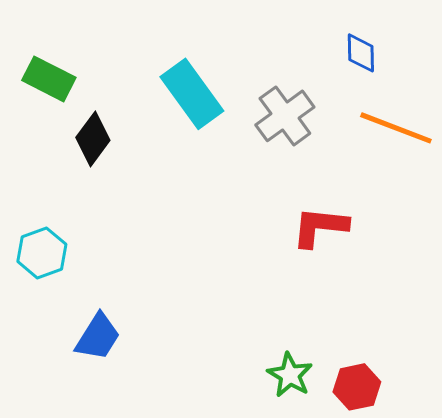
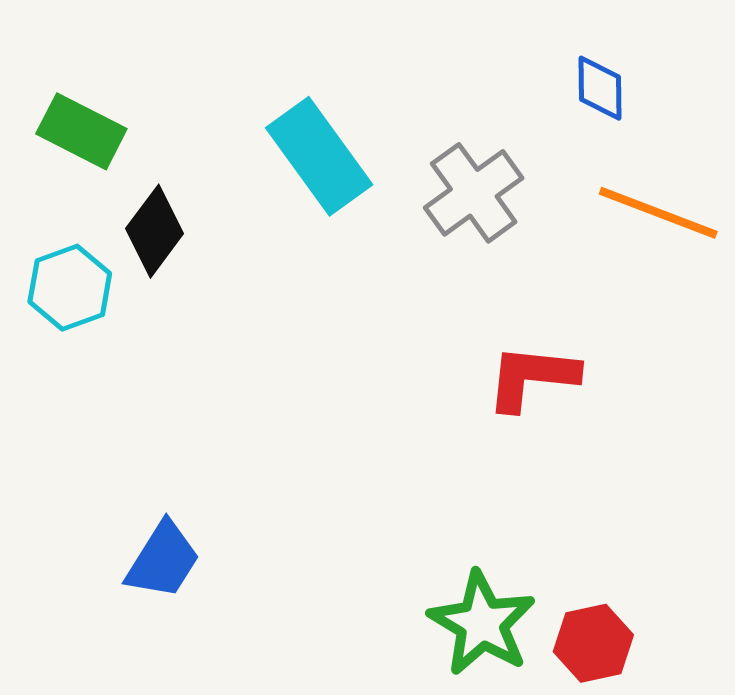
cyan hexagon: (42, 253) -> (70, 288), moved
green star: (290, 375) -> (482, 623), size x1.4

